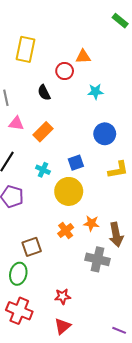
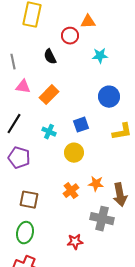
yellow circle: (69, 191) -> (74, 153), size x0.7
brown square: (32, 247) -> (29, 200), moved, turned 30
red star: (63, 296) -> (75, 242), moved

